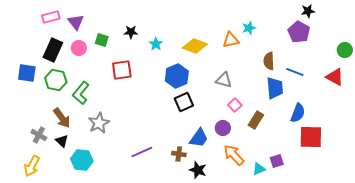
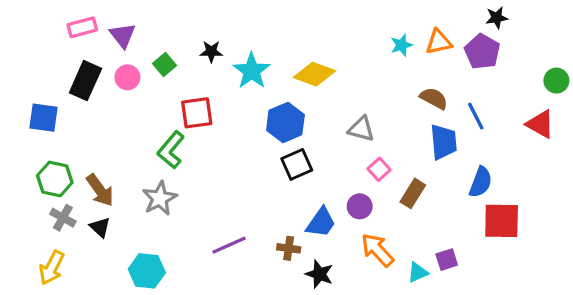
green square: (102, 40) -> (164, 64), turned 32
orange triangle: (231, 40) -> (439, 42), moved
cyan star: (156, 44) -> (252, 71), size x1.6
brown semicircle: (269, 61) -> (434, 98), turned 120
blue line: (295, 72) -> (476, 116), turned 42
green hexagon: (56, 80) -> (55, 179), moved
green L-shape: (81, 93) -> (171, 150), moved
cyan hexagon: (82, 160) -> (147, 271), moved

